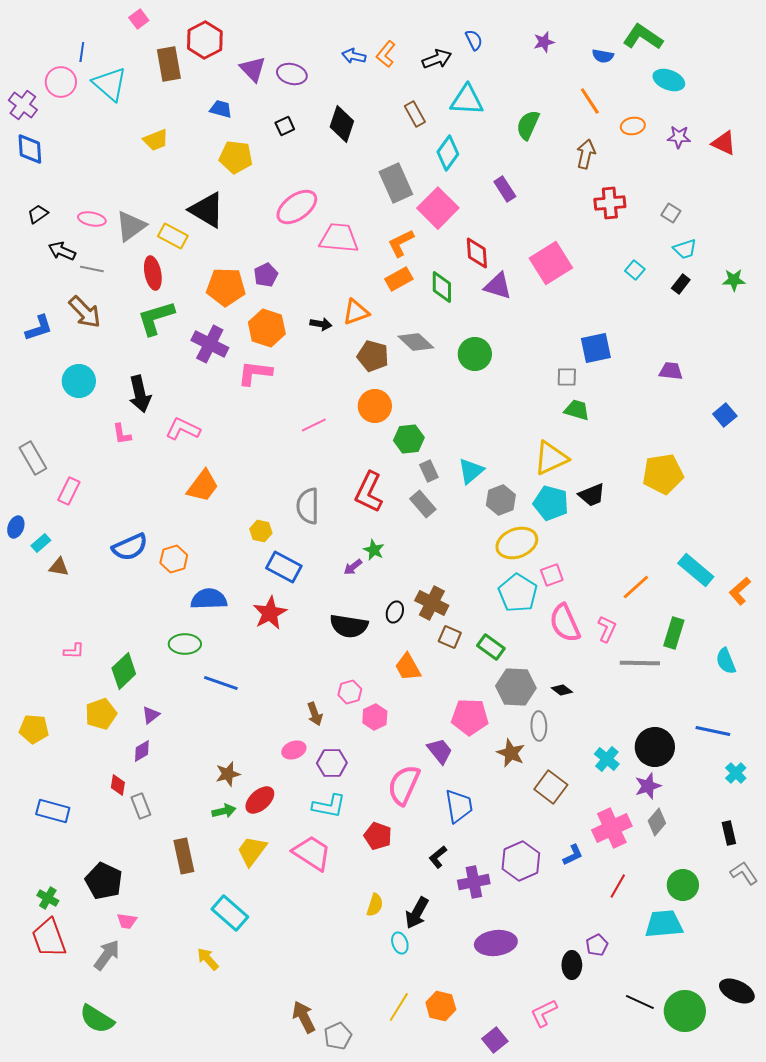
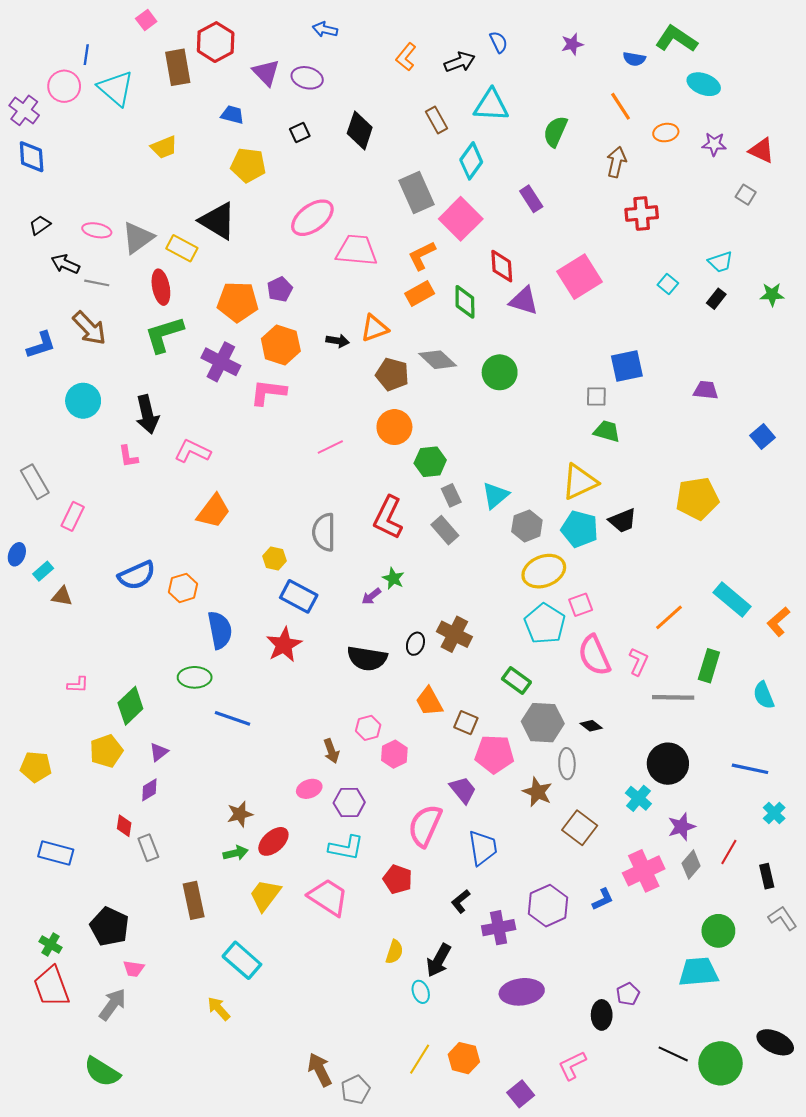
blue arrow: (354, 56) -> (325, 29), moved
gray square: (671, 213) -> (746, 195), moved
blue semicircle: (209, 599) -> (220, 630), turned 81
brown square: (450, 637) -> (466, 723), moved
black circle: (655, 747) -> (668, 764), moved
red line: (618, 886) -> (729, 852), moved

